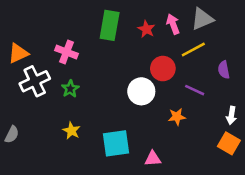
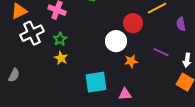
purple line: (195, 90) -> (161, 52), moved
orange star: (177, 117) -> (131, 61), moved
yellow star: (72, 131) -> (61, 58), moved

